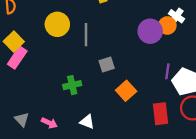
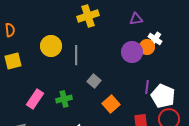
yellow square: (14, 41) -> (13, 61), turned 30
pink rectangle: (17, 58) -> (35, 99), moved
gray square: (107, 64) -> (94, 81), turned -32

